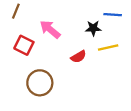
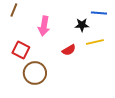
pink arrow: (50, 29) -> (44, 26), turned -120
red square: (24, 45) -> (21, 50), moved

